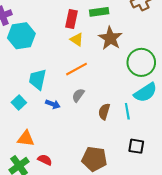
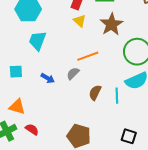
orange line: (77, 69) -> (88, 56), moved
cyan trapezoid: (38, 79) -> (38, 41), moved
cyan square: (19, 102) -> (16, 72), turned 32
black square: (136, 146) -> (129, 136), moved

